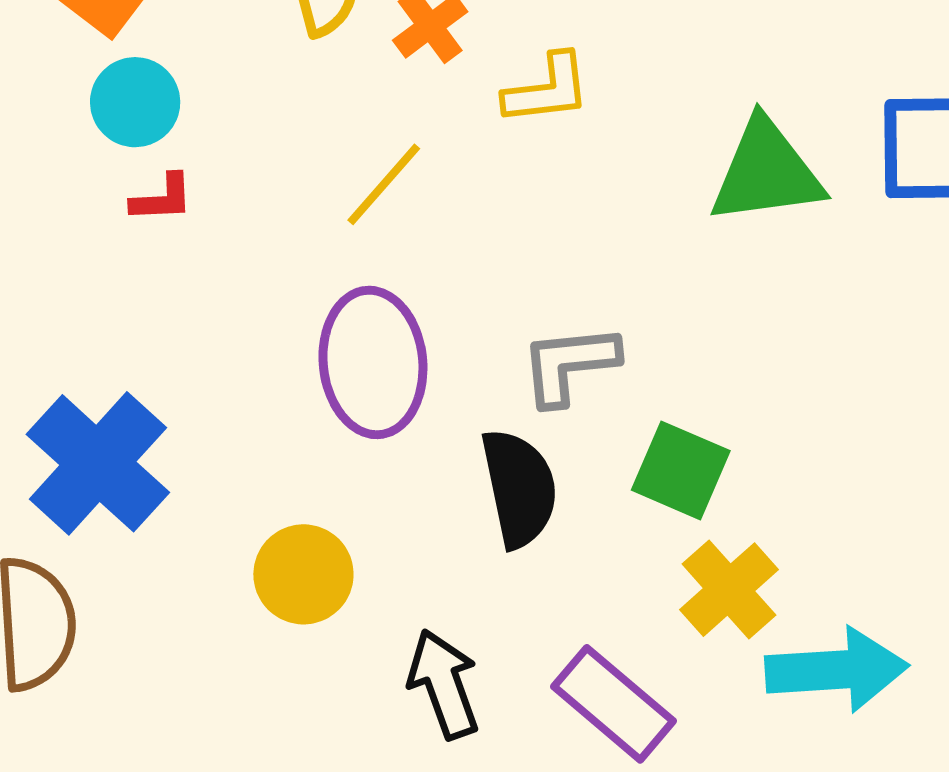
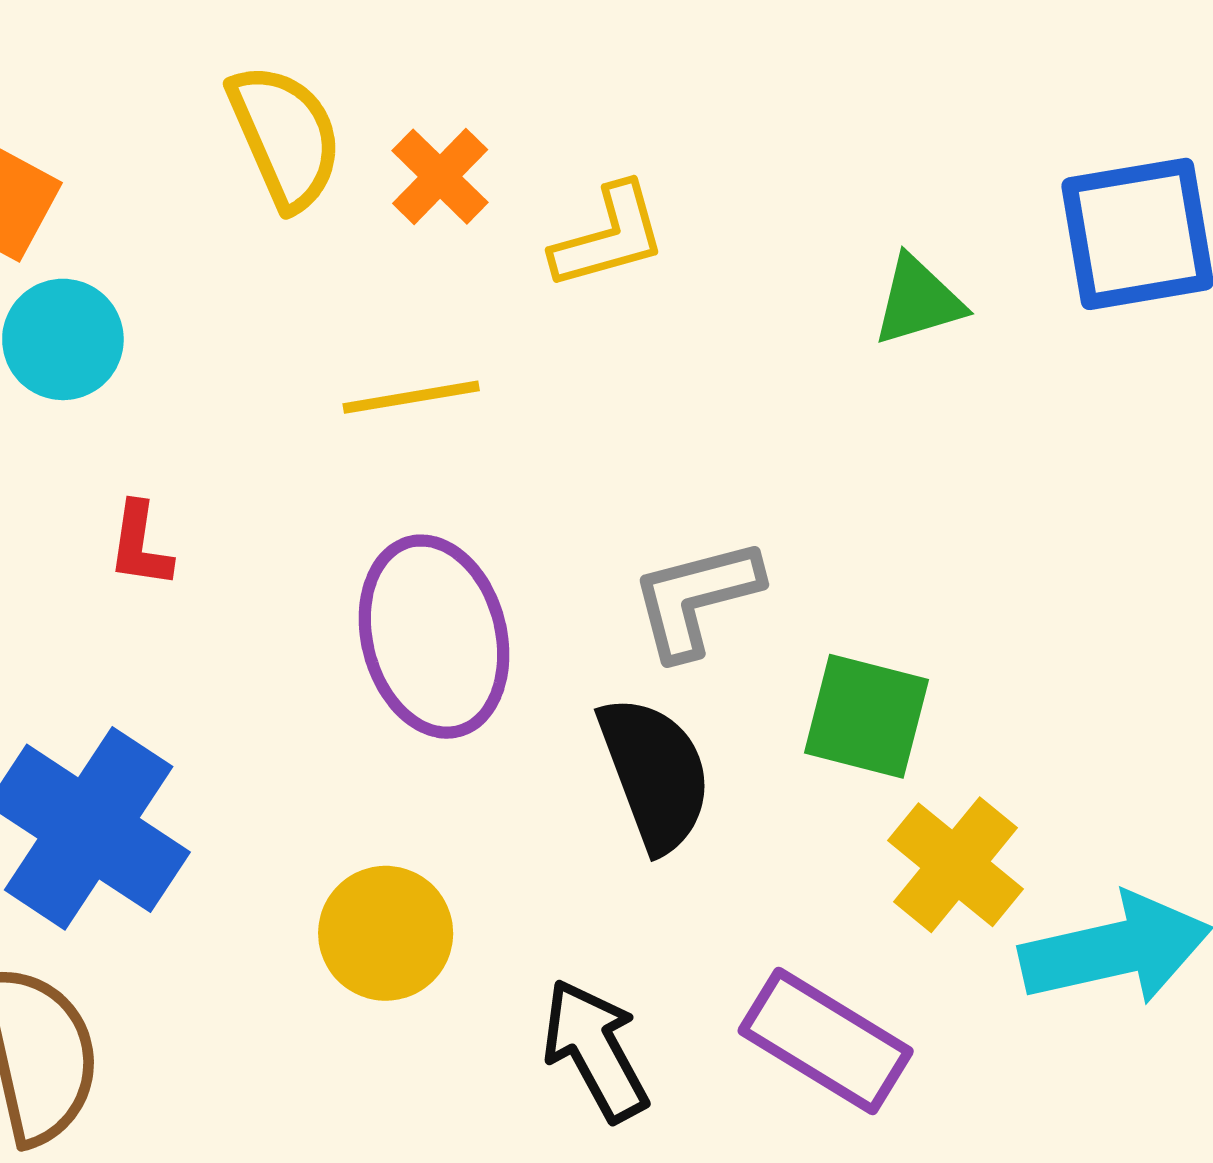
green triangle: (766, 172) -> (918, 301), size x0.6
yellow line: (384, 184) -> (411, 397), turned 48
red L-shape: (162, 198) -> (140, 545), moved, turned 110

